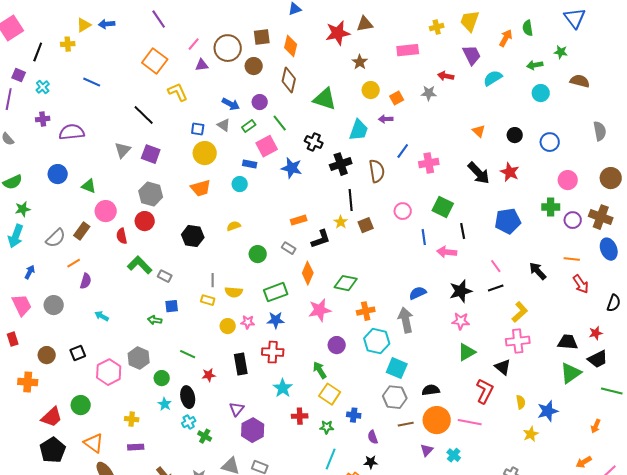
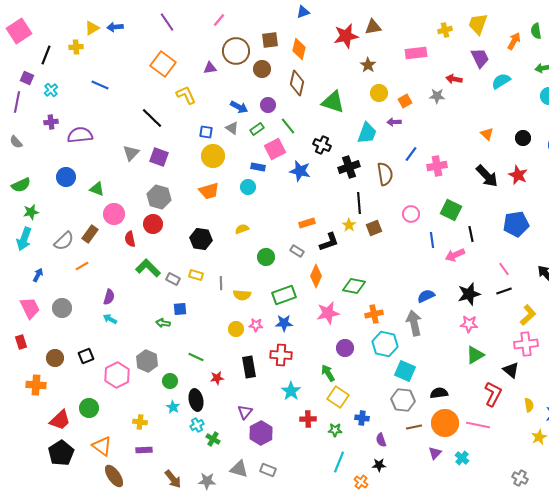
pink line: (194, 44) -> (219, 20), moved
pink arrow: (447, 252) -> (455, 255), turned -30
purple semicircle: (86, 281) -> (109, 297), moved
yellow rectangle: (208, 300) -> (196, 275), moved

